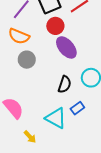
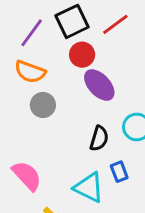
blue rectangle: (77, 108) -> (119, 172), turned -72

